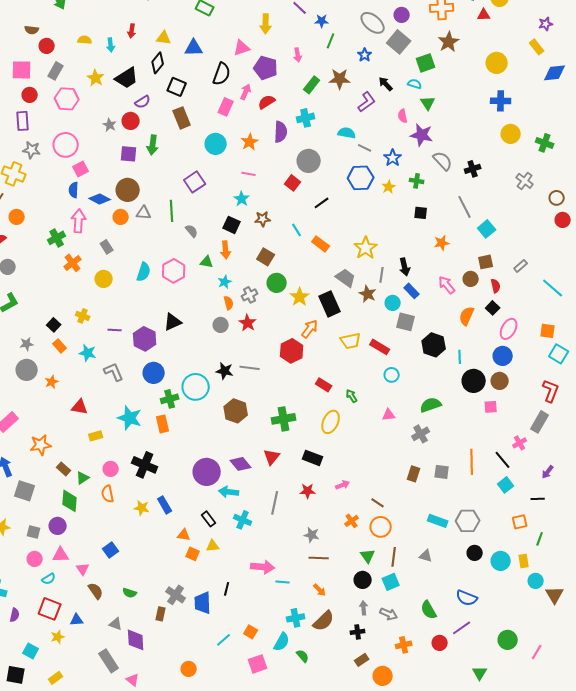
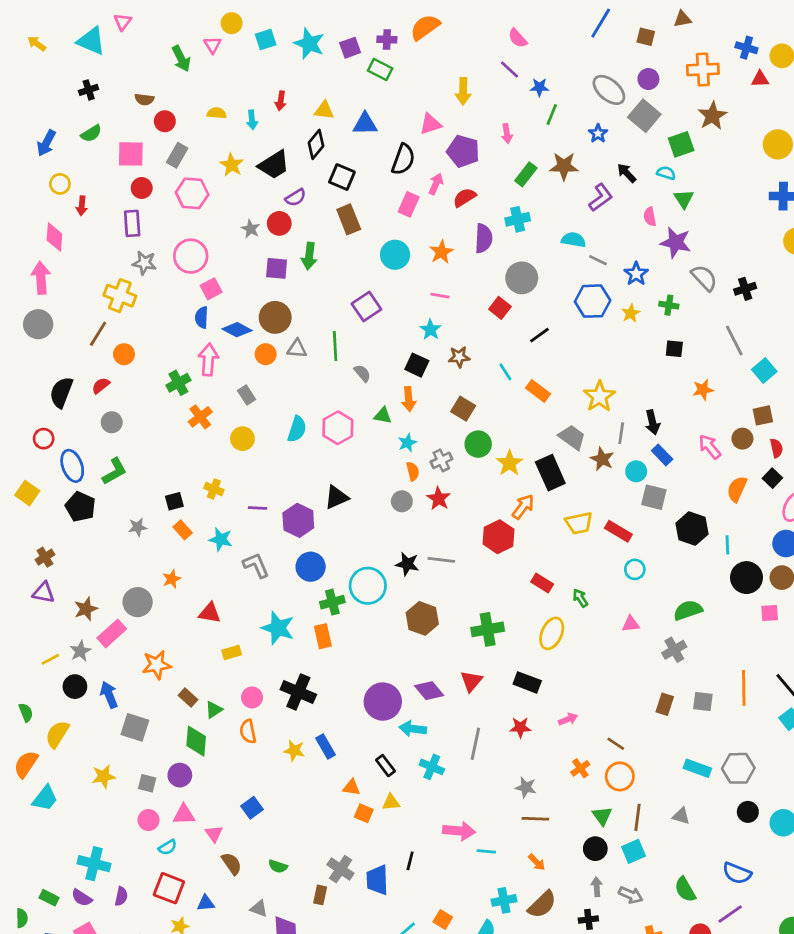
black square: (54, 325) -> (174, 501), turned 32
gray circle: (27, 370) -> (138, 602), moved

